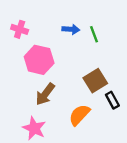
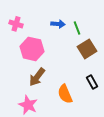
brown square: (95, 81) -> (87, 49), moved
orange semicircle: (79, 115) -> (65, 94), turned -66

